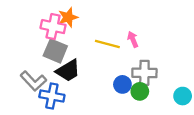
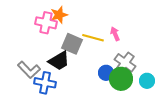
gray square: (55, 51) -> (72, 44), moved
gray cross: (144, 73) -> (125, 63), turned 35
green circle: (140, 91) -> (121, 79), size x1.5
cyan circle: (183, 96) -> (147, 81), moved

